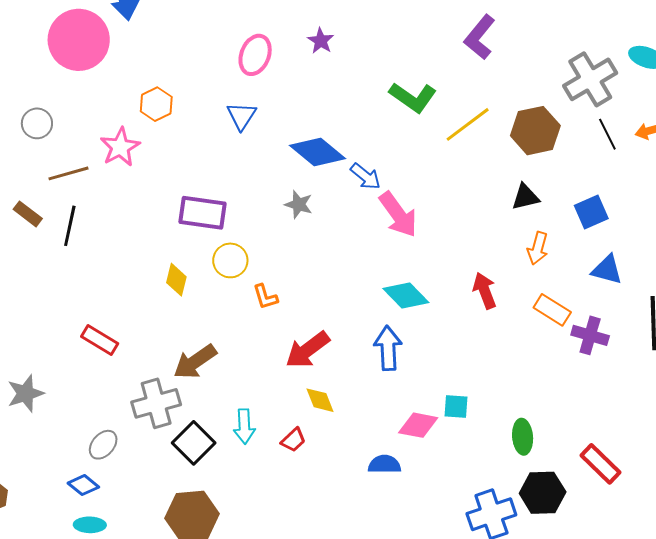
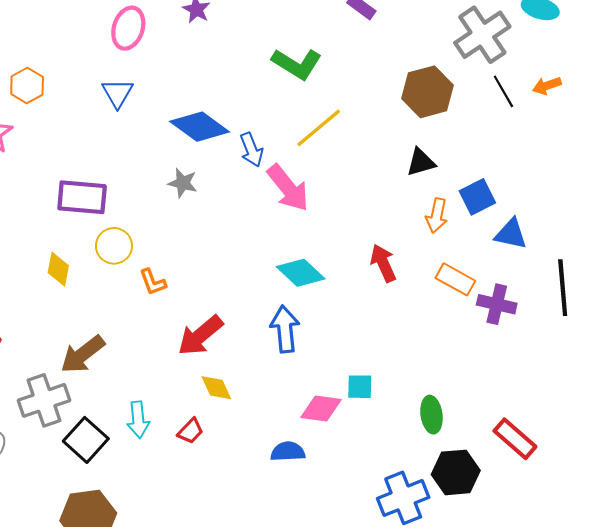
yellow line: (468, 124) -> (319, 128), moved
blue arrow: (366, 176) -> (251, 150), turned 32
blue square: (591, 212) -> (477, 197), moved

